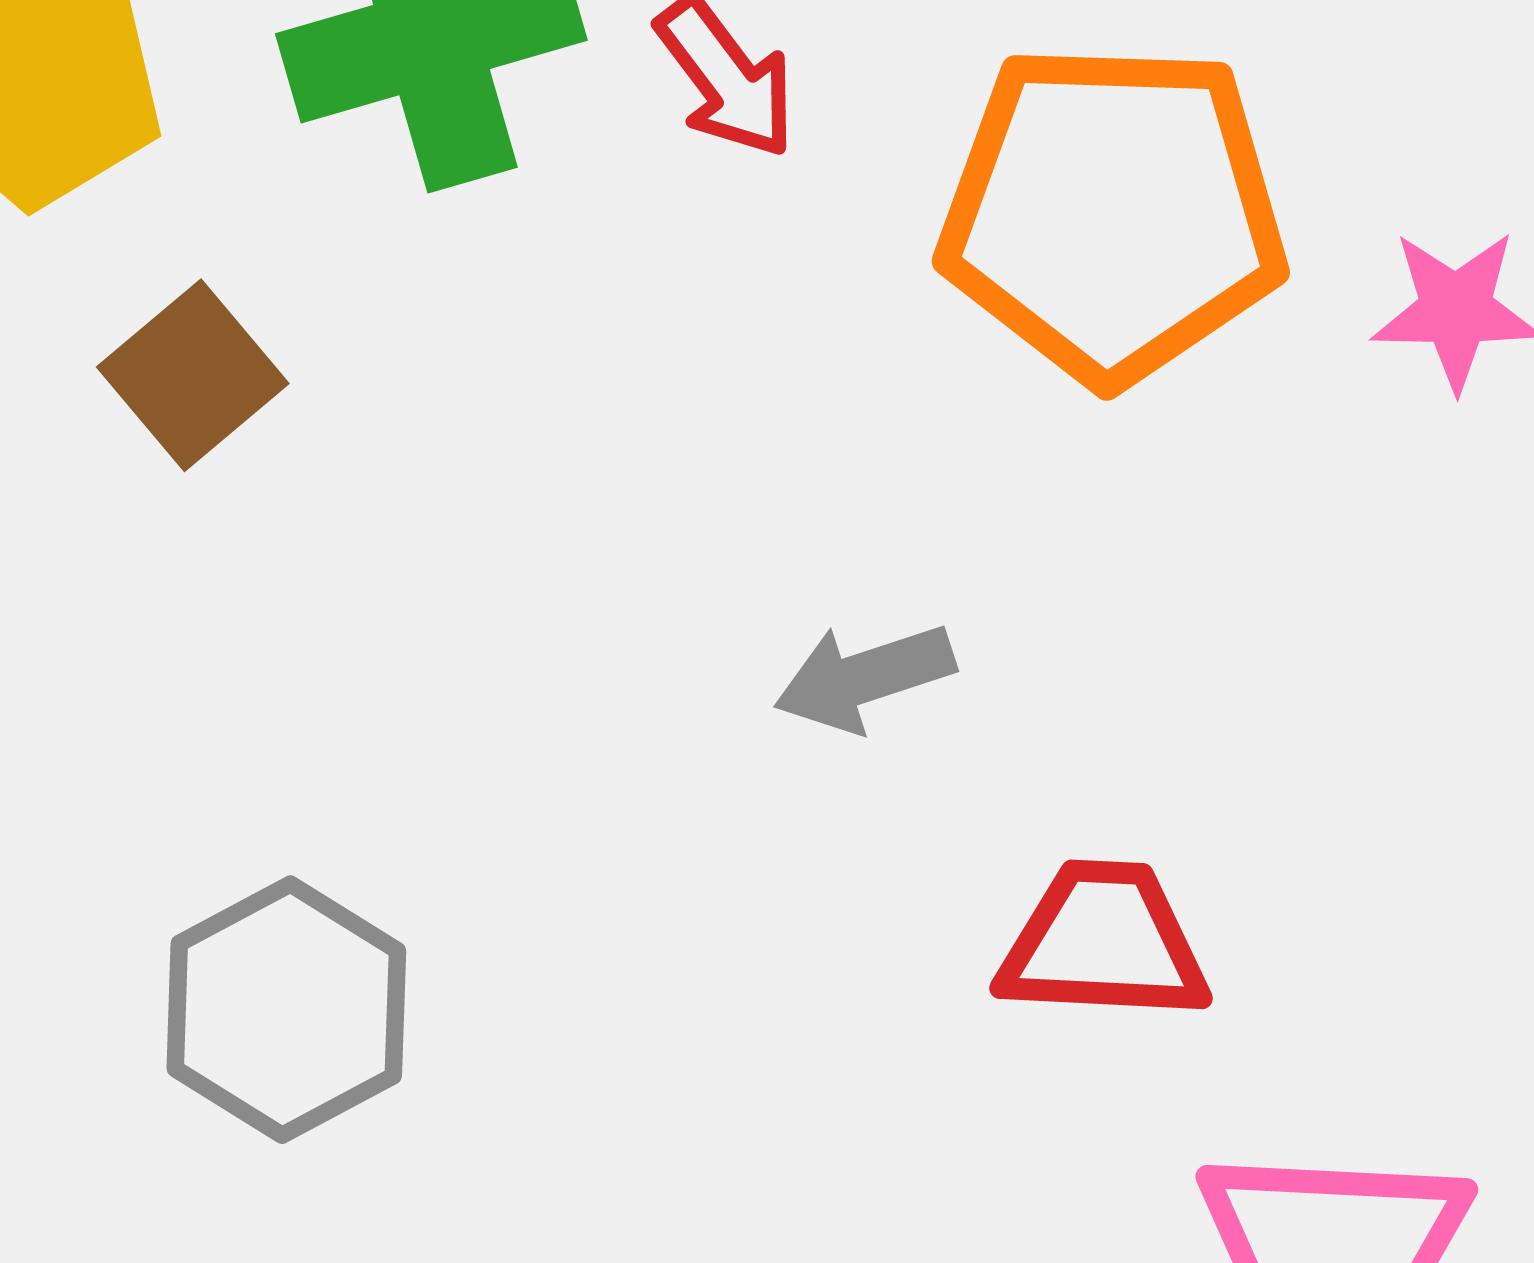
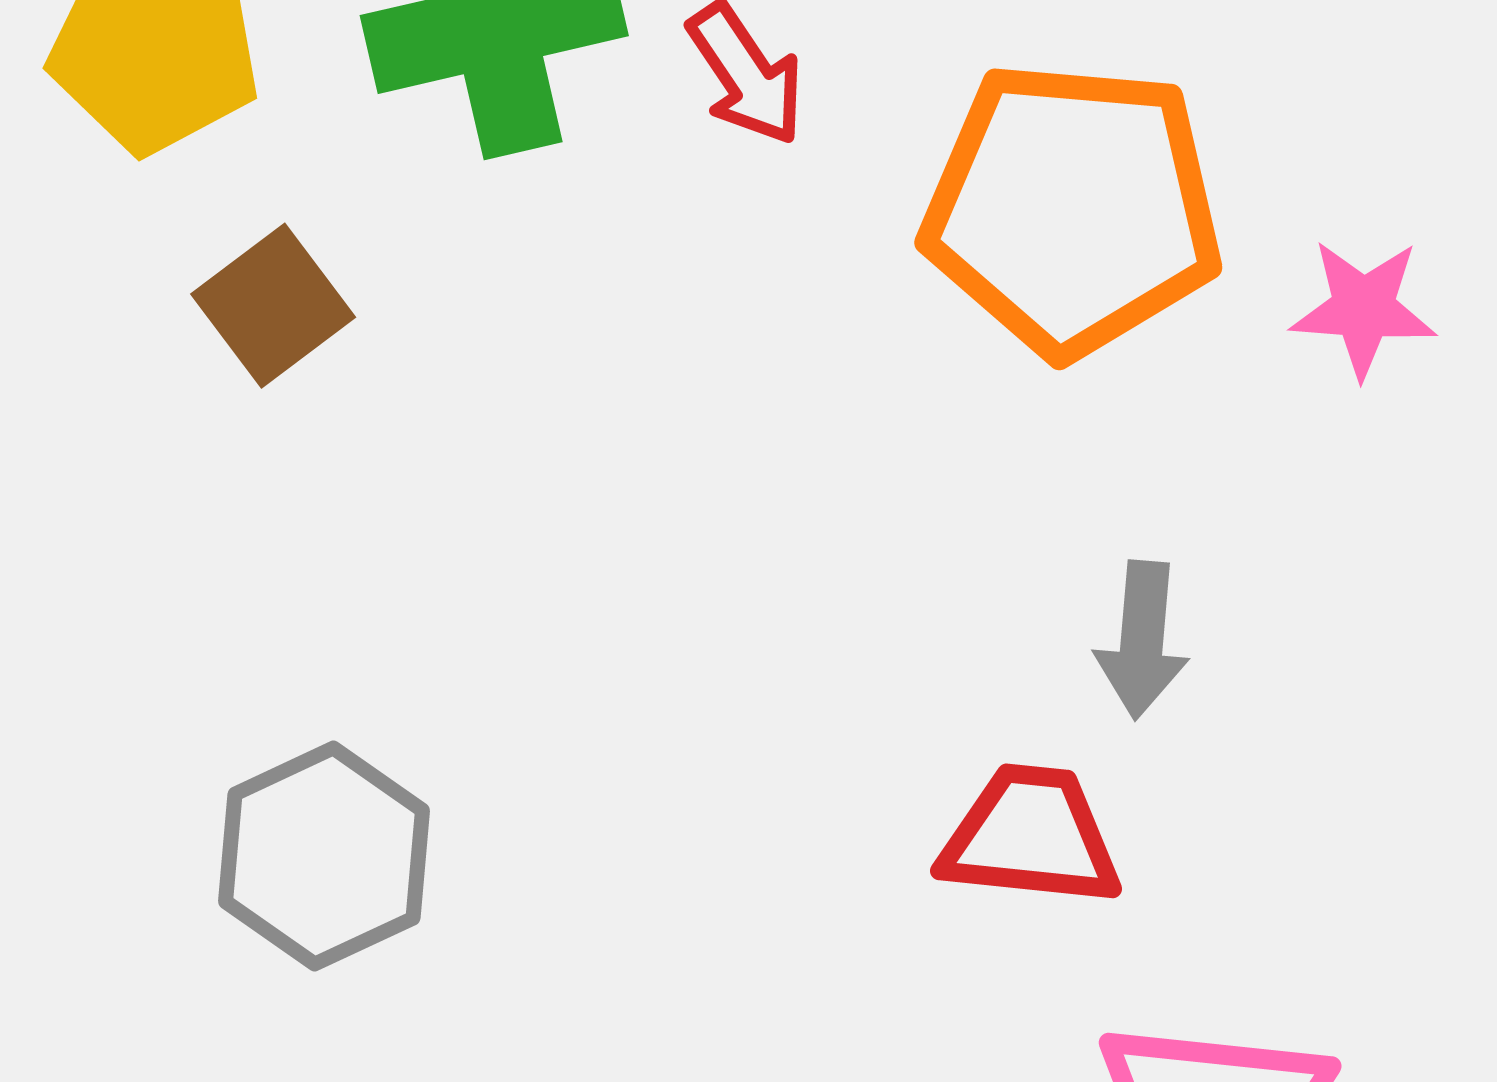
gray arrow: (864, 677) -> (1142, 640), moved, turned -70

